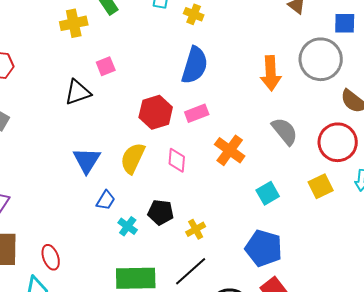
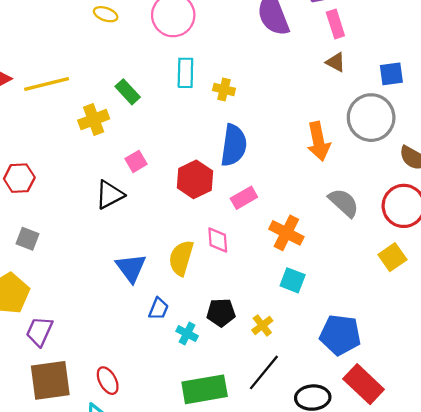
red hexagon: (156, 112) -> (195, 179), moved
pink diamond: (177, 160) -> (218, 240), moved
cyan square: (268, 193) -> (293, 280), moved, turned -30

